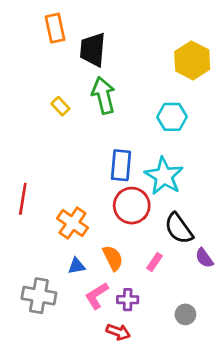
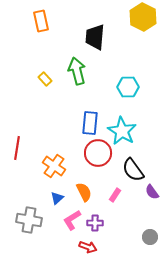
black trapezoid: (93, 50) -> (95, 37), moved
yellow hexagon: (192, 60) -> (143, 17), moved
blue triangle: (77, 266) -> (57, 198), turned -32
gray circle: (185, 314) -> (150, 237), moved

